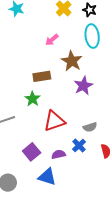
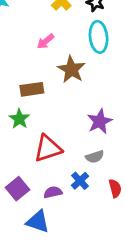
purple star: (83, 86) -> (100, 121), moved

